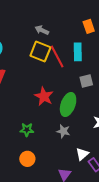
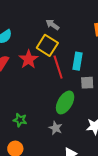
cyan rectangle: (78, 52) -> (77, 61), moved
red line: (57, 56) -> (58, 67), moved
red star: (44, 96) -> (28, 59), moved

